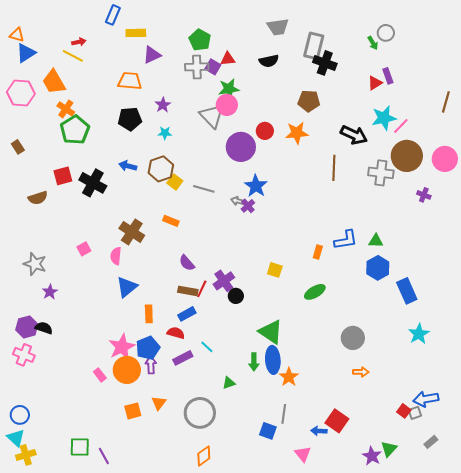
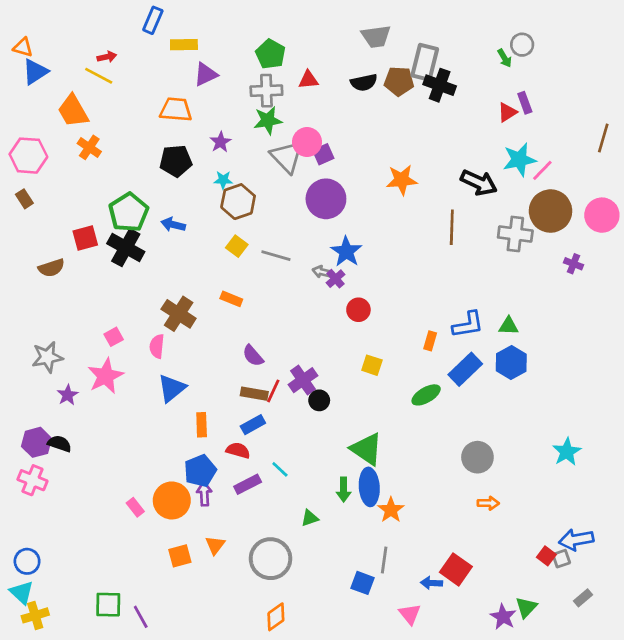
purple square: (213, 67) -> (323, 154), moved, turned 35
green star: (229, 89) -> (268, 120), moved
pink hexagon: (21, 93) -> (28, 156), moved
brown pentagon: (309, 101) -> (399, 81), moved
green pentagon: (75, 130) -> (128, 212), moved
red circle: (265, 131) -> (358, 310), moved
brown hexagon: (161, 169) -> (238, 202), moved
gray star: (35, 264) -> (47, 357), turned -30
blue rectangle: (407, 291) -> (465, 369), moved, turned 70
pink star: (122, 347) -> (105, 376), moved

